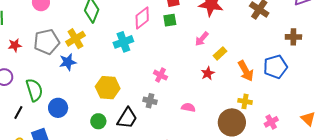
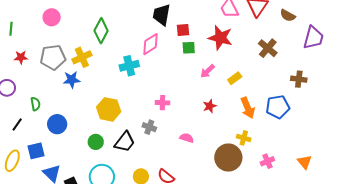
green square: (170, 20) -> (189, 48), moved
yellow rectangle: (220, 53) -> (235, 78), moved
pink cross: (160, 75) -> (162, 103), turned -32
green semicircle: (34, 90) -> (35, 104), size x0.6

